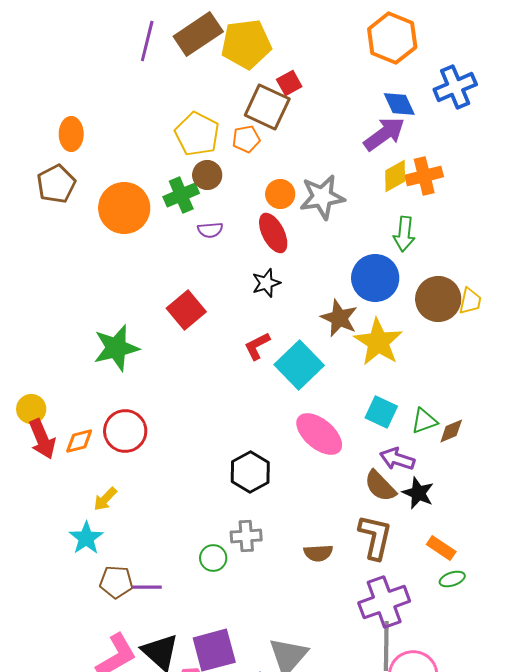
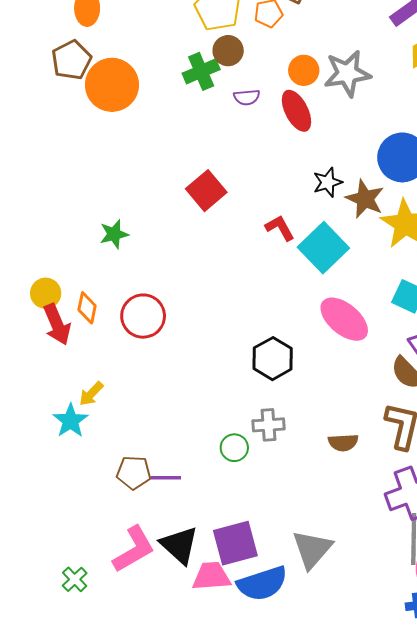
orange circle: (124, 208) -> (112, 85), moved
purple semicircle: (210, 230) -> (247, 97), moved
black star: (266, 283) -> (328, 182), moved
red L-shape: (257, 346) -> (280, 228), turned 88
green star: (116, 348) -> (114, 234), moved, size x0.6
orange diamond: (79, 441) -> (87, 308), moved, turned -64
yellow arrow: (105, 499) -> (91, 394), moved
cyan star: (86, 538) -> (70, 421), moved

